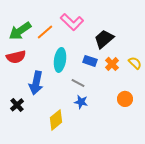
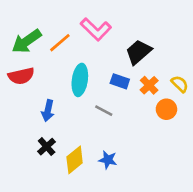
blue arrow: (36, 83) -> (48, 111), size x0.7
orange circle: (125, 99) -> (166, 109), moved
blue star: (81, 102) -> (108, 160), moved
black cross: (17, 105) -> (47, 147), moved

